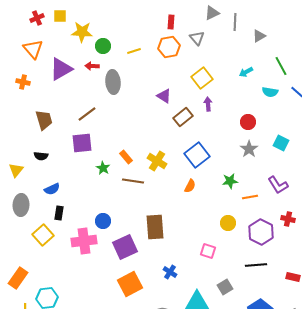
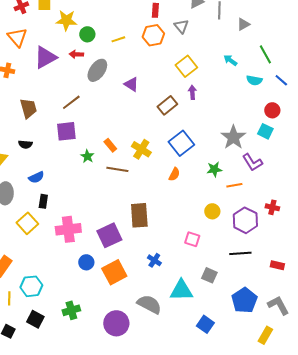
cyan arrow: (246, 72) -> (230, 60), turned 64
gray ellipse: (113, 82) -> (97, 70), turned 40
purple triangle: (164, 96) -> (131, 84), moved
red circle: (248, 122) -> (272, 110), moved
gray star: (249, 149) -> (233, 137), size x1.4
purple L-shape: (278, 185) -> (252, 162), moved
blue circle: (103, 221) -> (86, 262), moved
gray square: (225, 287) -> (209, 275), turned -35

